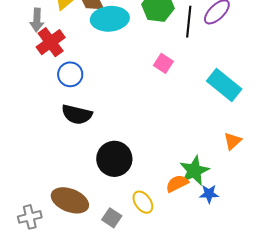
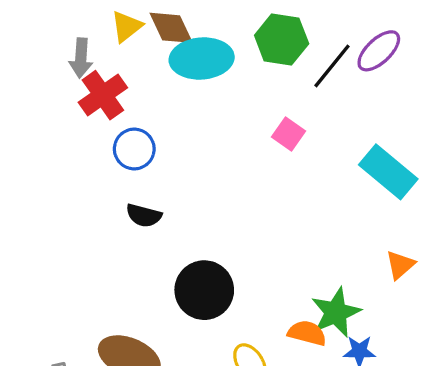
black line: (189, 22) -> (332, 66), turned 32
black semicircle: (77, 114) -> (144, 215), size x0.7
orange semicircle: (177, 183) -> (307, 333), turned 40

